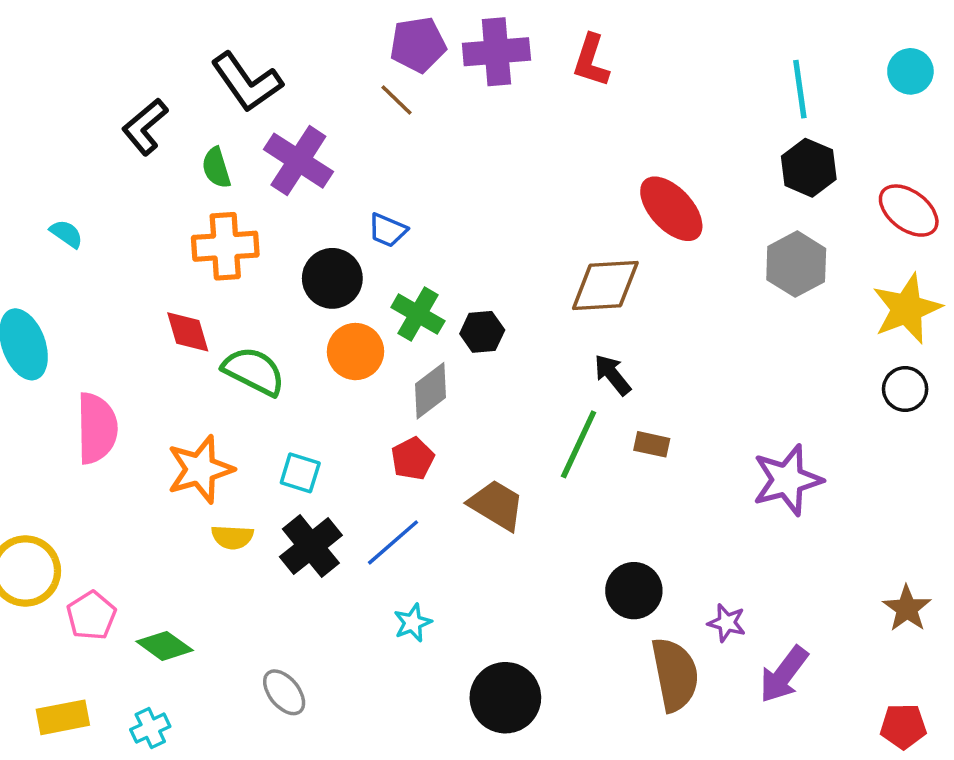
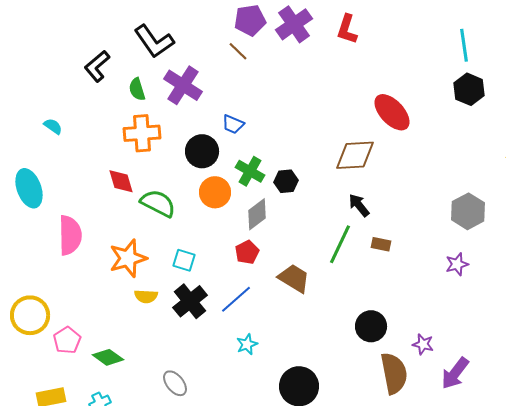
purple cross: (496, 52) -> (294, 24), turned -30
gray hexagon: (796, 264) -> (468, 211), moved
purple star: (787, 480) -> (457, 264), size x0.6

